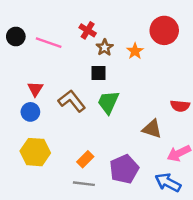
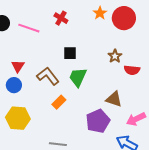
brown star: (105, 47) -> (115, 56), moved
orange star: (135, 51) -> (100, 13), moved
red semicircle: (180, 106) -> (132, 70), moved
orange rectangle: (85, 159) -> (59, 102), moved
purple pentagon: (124, 169) -> (98, 121), moved

